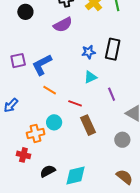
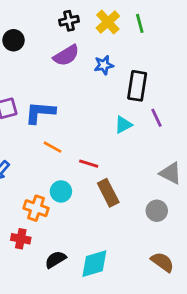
blue star: (89, 52) -> (104, 65), moved
blue L-shape: (42, 65) -> (40, 112), turned 35
cyan triangle: (90, 77) -> (123, 125), moved
purple line: (112, 94) -> (157, 118), moved
orange cross: (36, 133) -> (36, 208), turned 36

